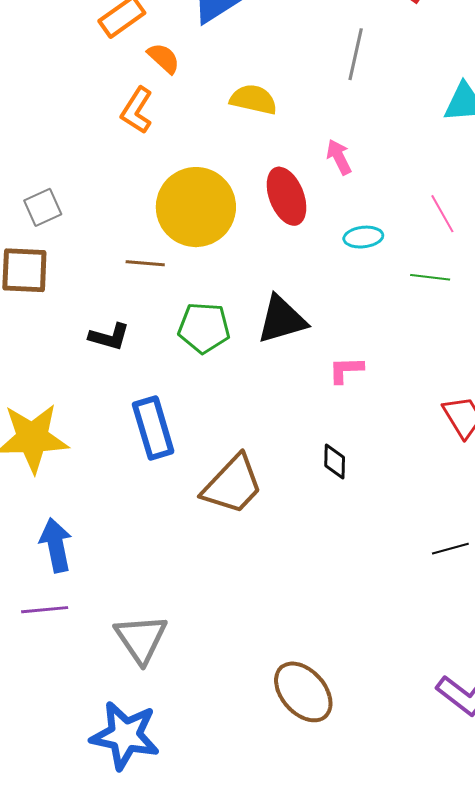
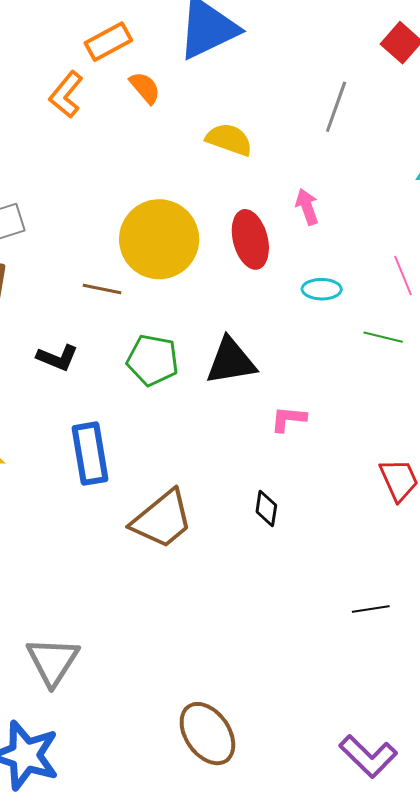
orange L-shape: (137, 110) -> (66, 95), moved

